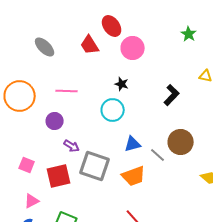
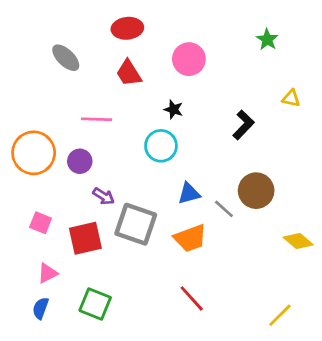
red ellipse: (112, 26) -> (127, 28), moved, turned -60
red trapezoid: (90, 45) -> (129, 73), moved
orange circle: (20, 96) -> (34, 153), moved

